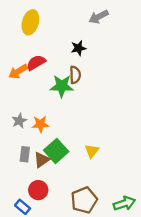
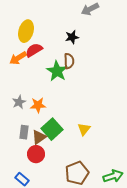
yellow ellipse: (30, 22) -> (26, 31), moved
green star: (62, 86) -> (57, 71), turned 30
red circle: (38, 190) -> (36, 154), moved

